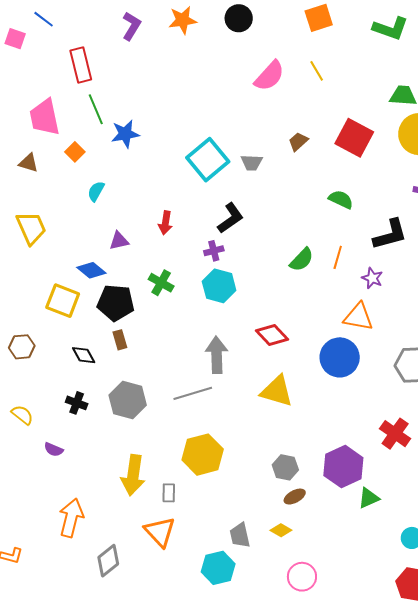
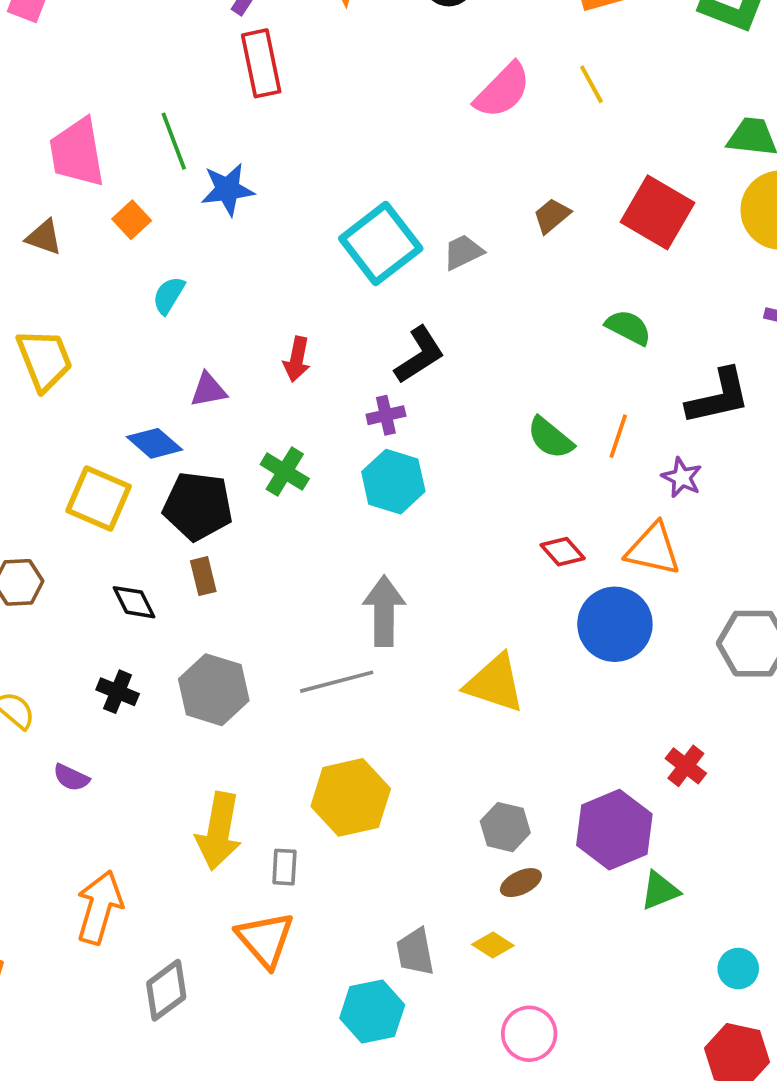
red rectangle: (81, 65) -> (261, 63), moved
gray trapezoid: (252, 163) -> (463, 252), turned 150
green semicircle: (302, 260) -> (550, 438), turned 84
red diamond: (272, 335) -> (563, 552), moved, size x0.7
red cross: (395, 434) -> (686, 766), moved, size x0.7

